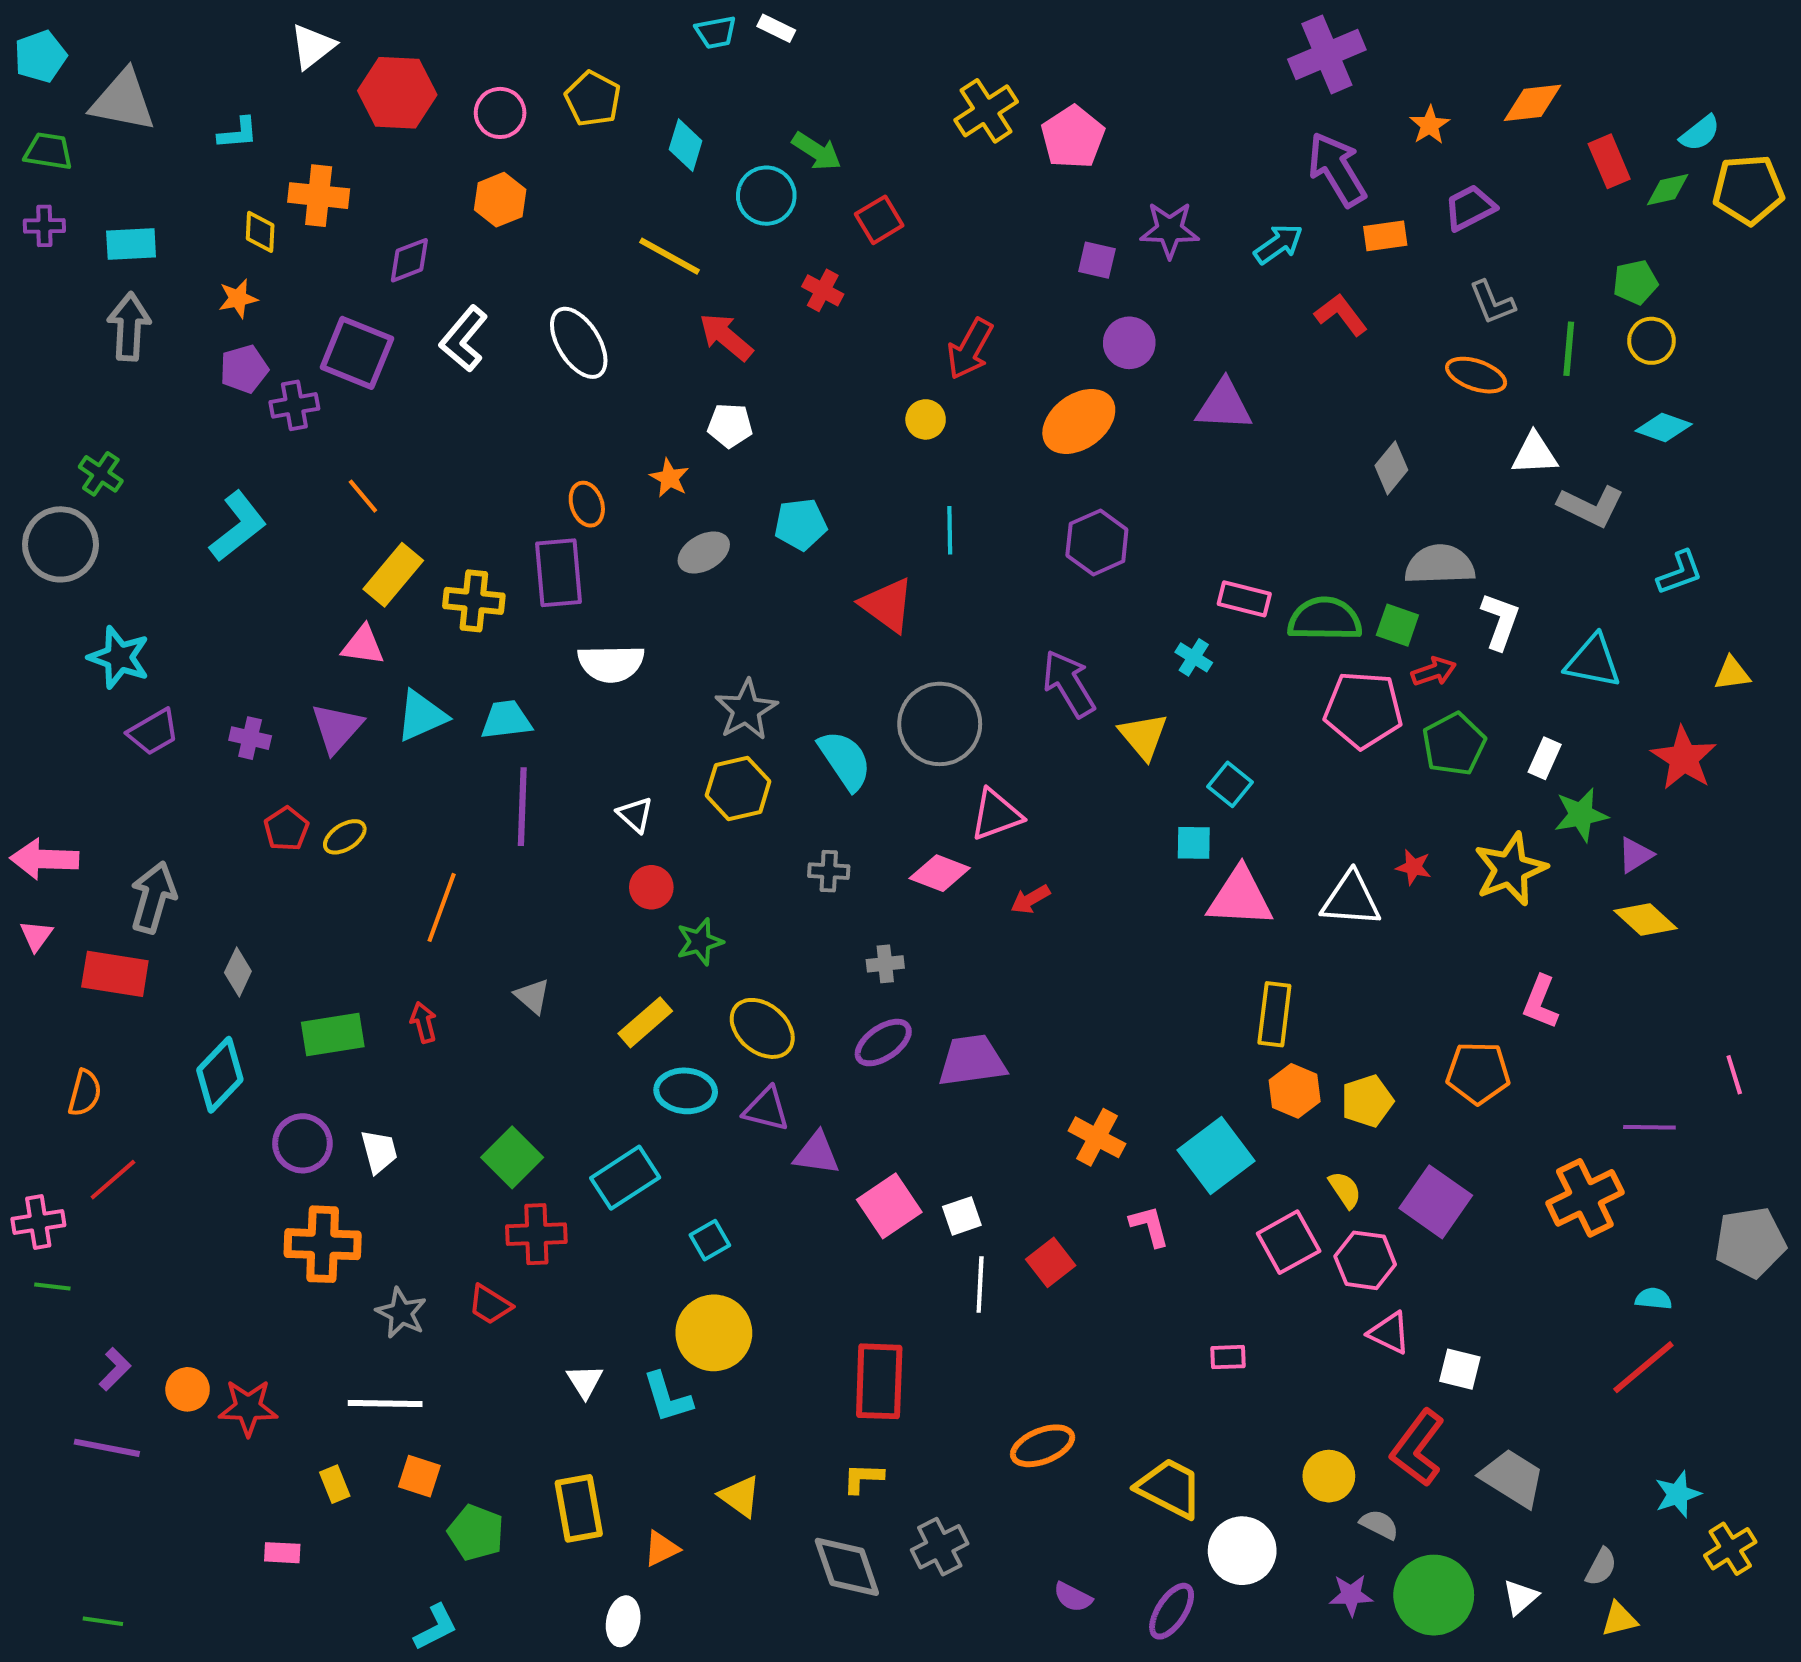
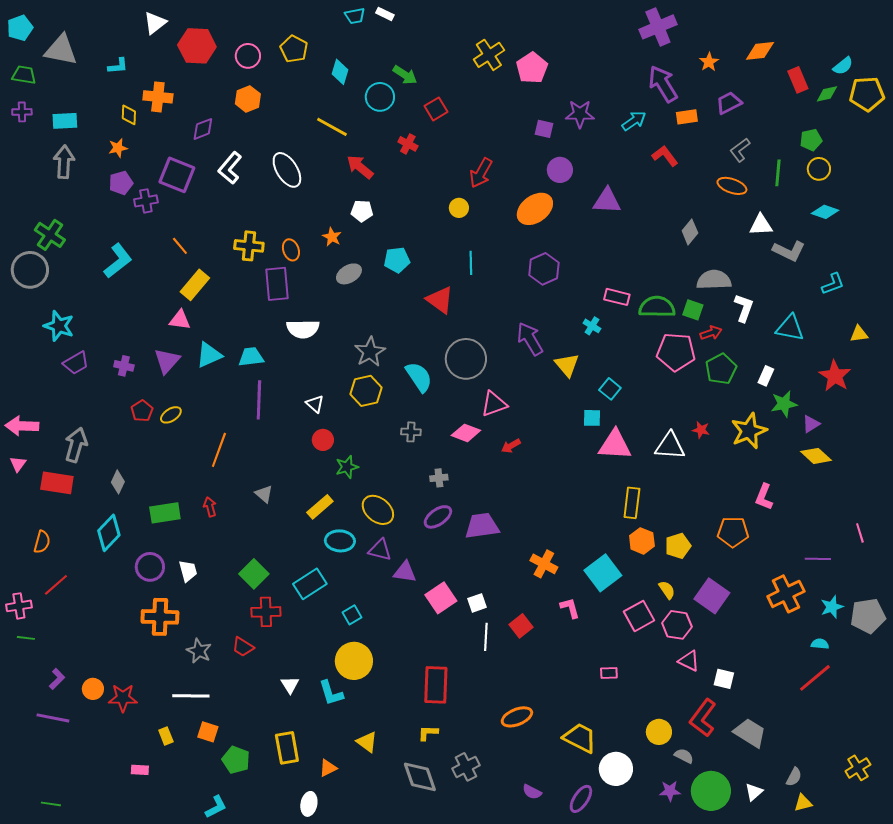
gray L-shape: (1492, 302) -> (740, 150), turned 75
green cross: (101, 474) -> (50, 235), size x1.4
yellow cross: (474, 601) -> (249, 246), moved
cyan star: (1678, 1494) -> (832, 607), moved

